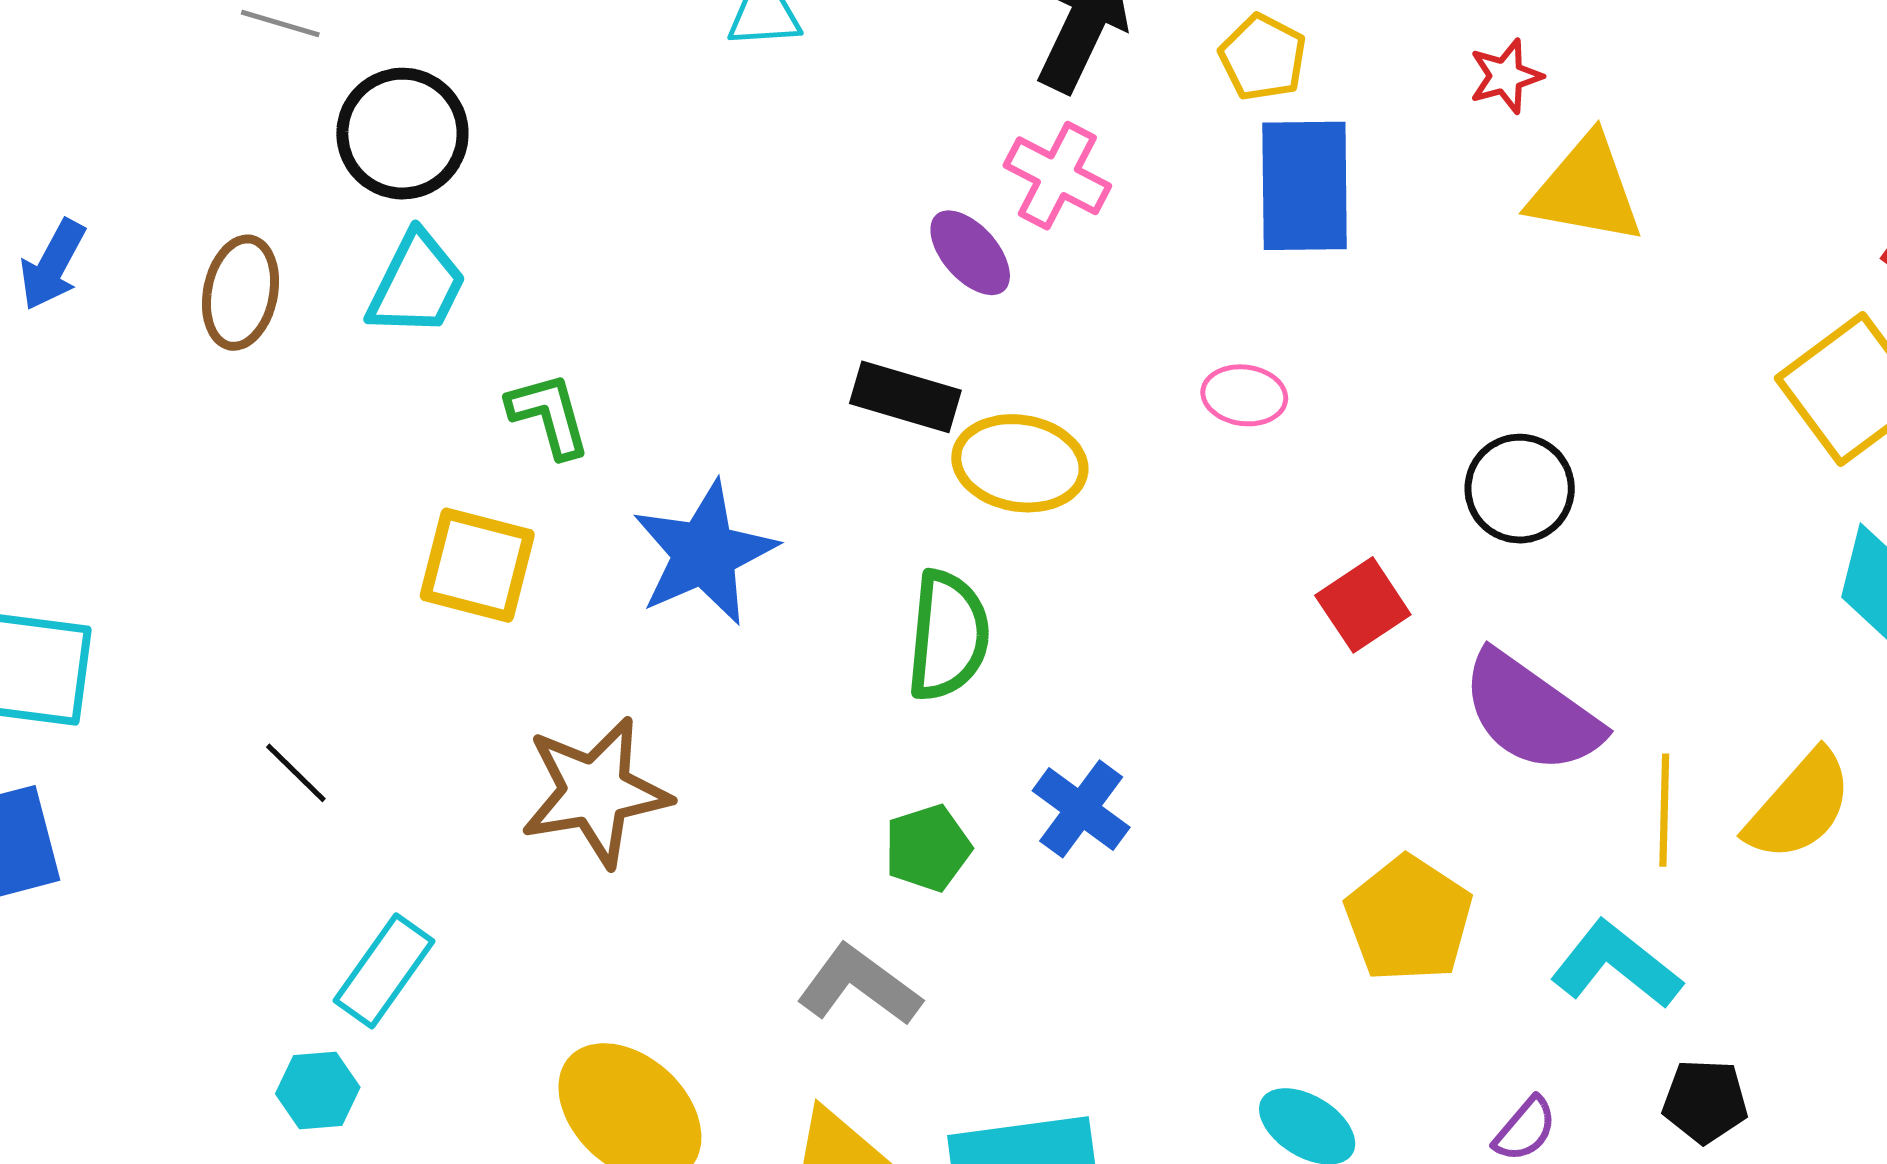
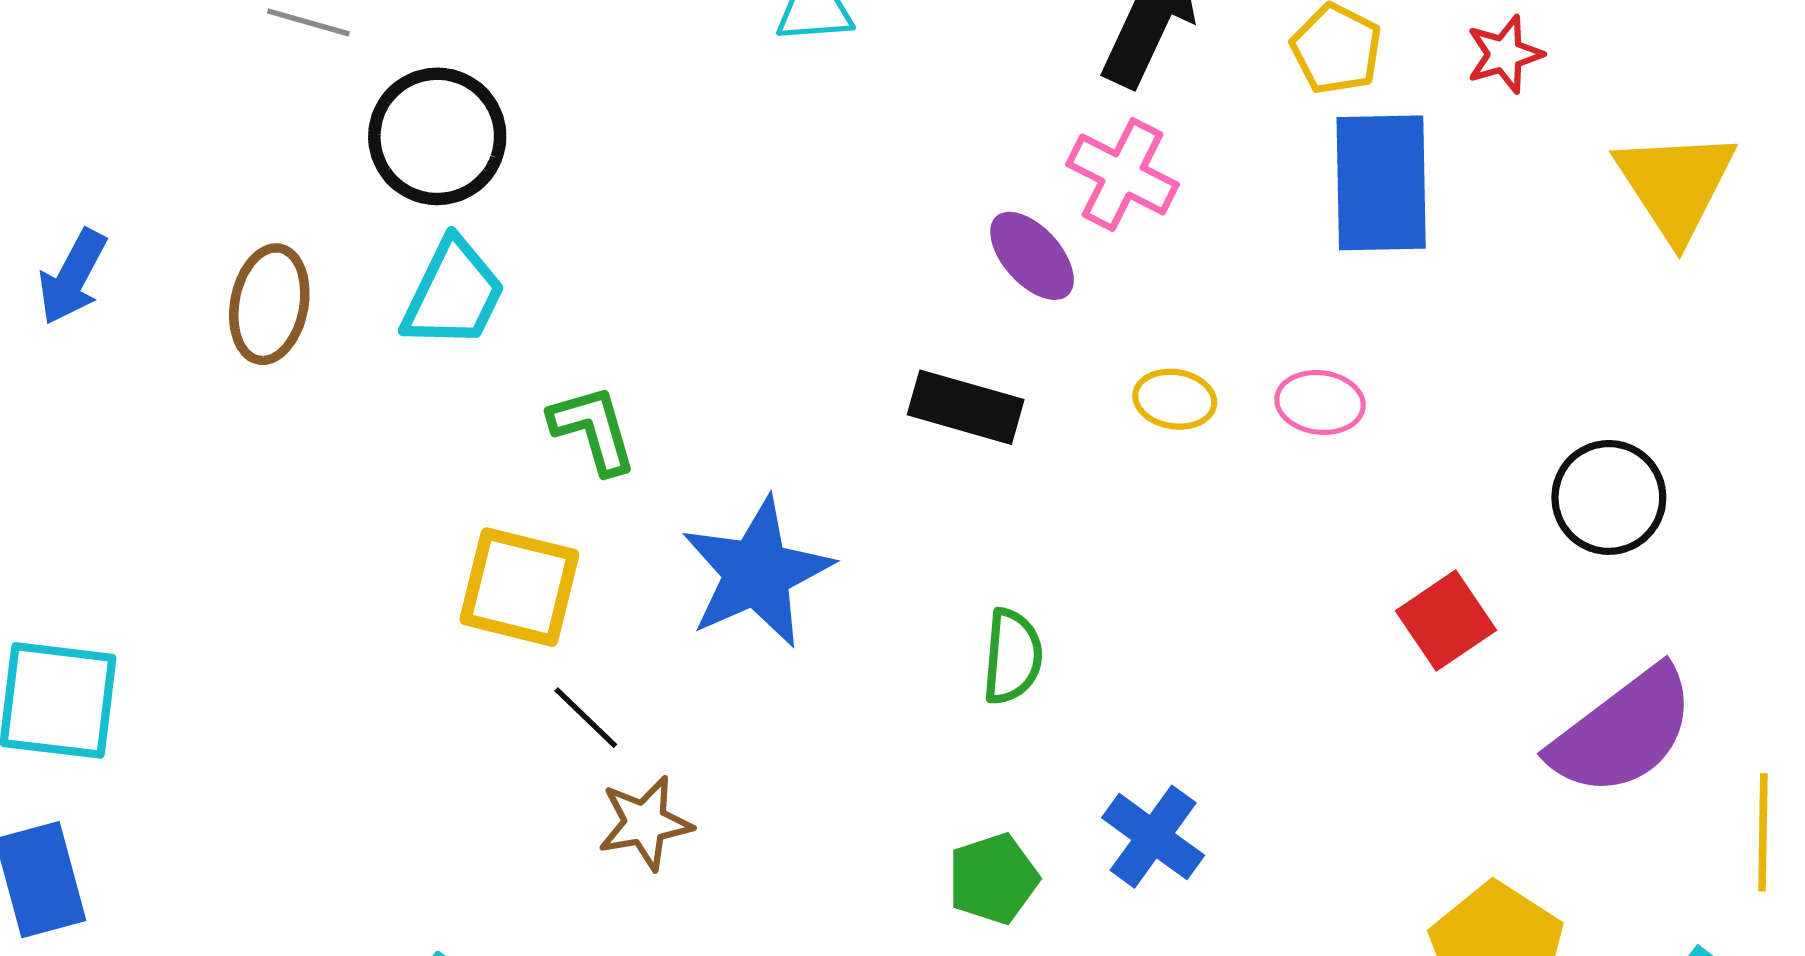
red star: (1506, 76) -> (1505, 54), moved
yellow triangle: (1586, 190) -> (1675, 185), turned 47
yellow ellipse: (1020, 463) -> (1175, 399), moved, size x0.6
green semicircle: (948, 636) -> (1012, 656), size x0.7
purple semicircle: (1531, 713) -> (1623, 732), turned -72
black line: (296, 773) -> (586, 718), moved
brown star: (595, 792) -> (645, 823), size x0.6

